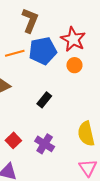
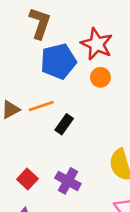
orange line: (15, 53) -> (41, 106), moved

